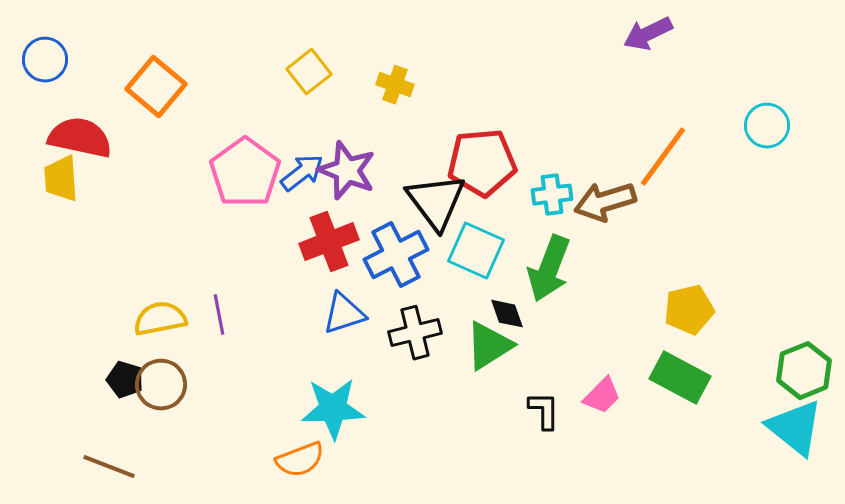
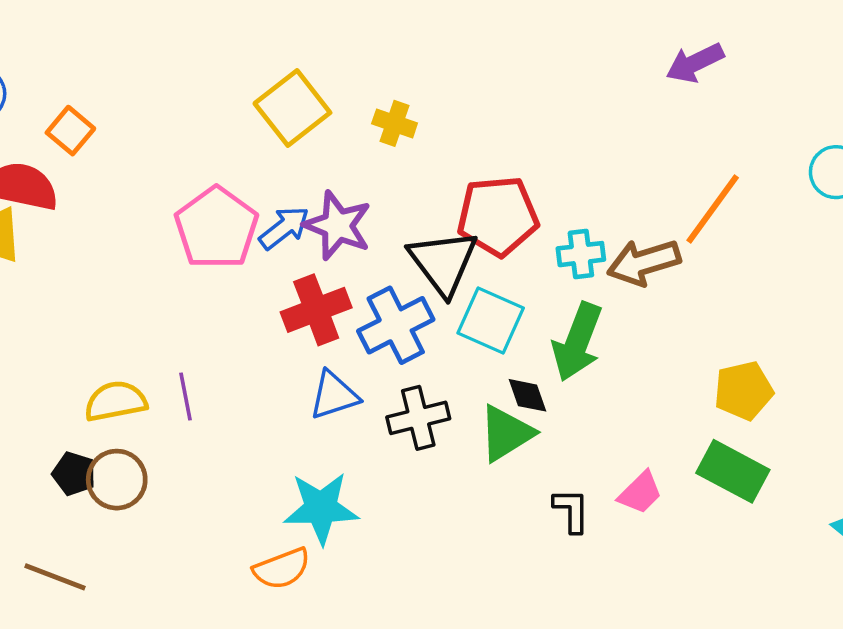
yellow square: (309, 72) -> (292, 108), size x1.4
orange square: (156, 87) -> (70, 131), moved, size x0.7

